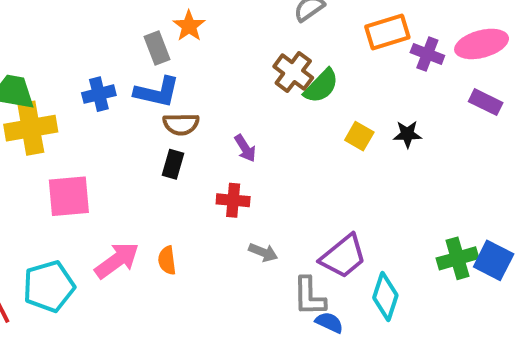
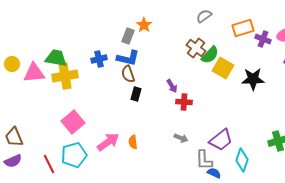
gray rectangle: (157, 48) -> (128, 36), turned 42
brown semicircle: (181, 124) -> (128, 74), moved, turned 72
black star: (407, 134) -> (253, 79), size x1.6
yellow square: (359, 136) -> (223, 68), moved, size x1.5
pink square: (69, 196) -> (73, 122), moved, turned -35
red cross: (233, 200) -> (184, 102), moved

